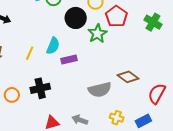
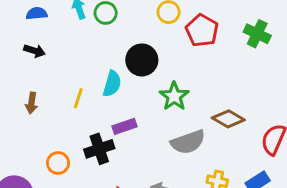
black circle: (76, 18) -> (142, 60), moved
green star: (97, 34) -> (174, 96), moved
purple rectangle: (69, 59) -> (125, 126), moved

